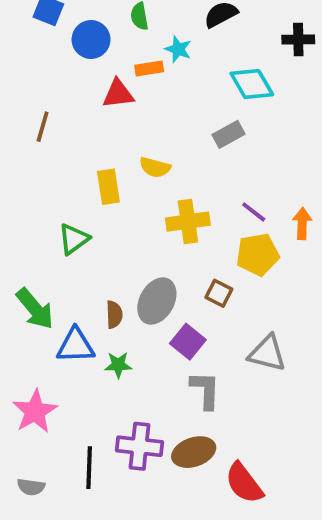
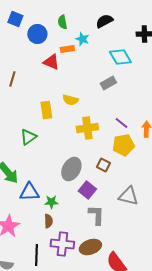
red triangle: (118, 94) -> (51, 62), turned 30
brown semicircle: (114, 315) -> (48, 221), moved

